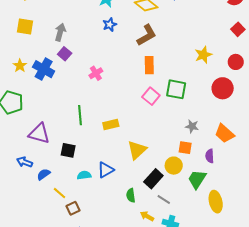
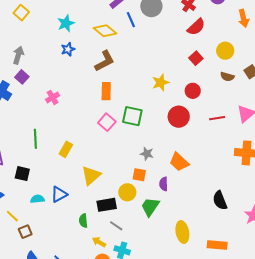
yellow rectangle: (111, 125) -> (66, 149), turned -49
black rectangle: (153, 179) -> (107, 205), turned 36
yellow ellipse: (216, 202) -> (182, 232), moved

